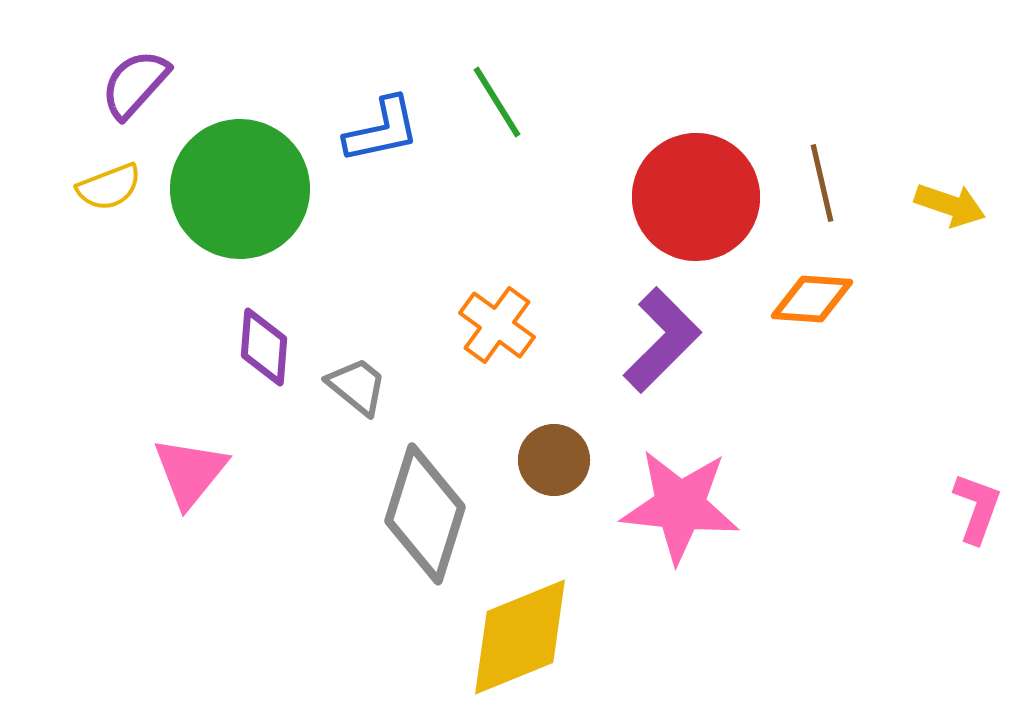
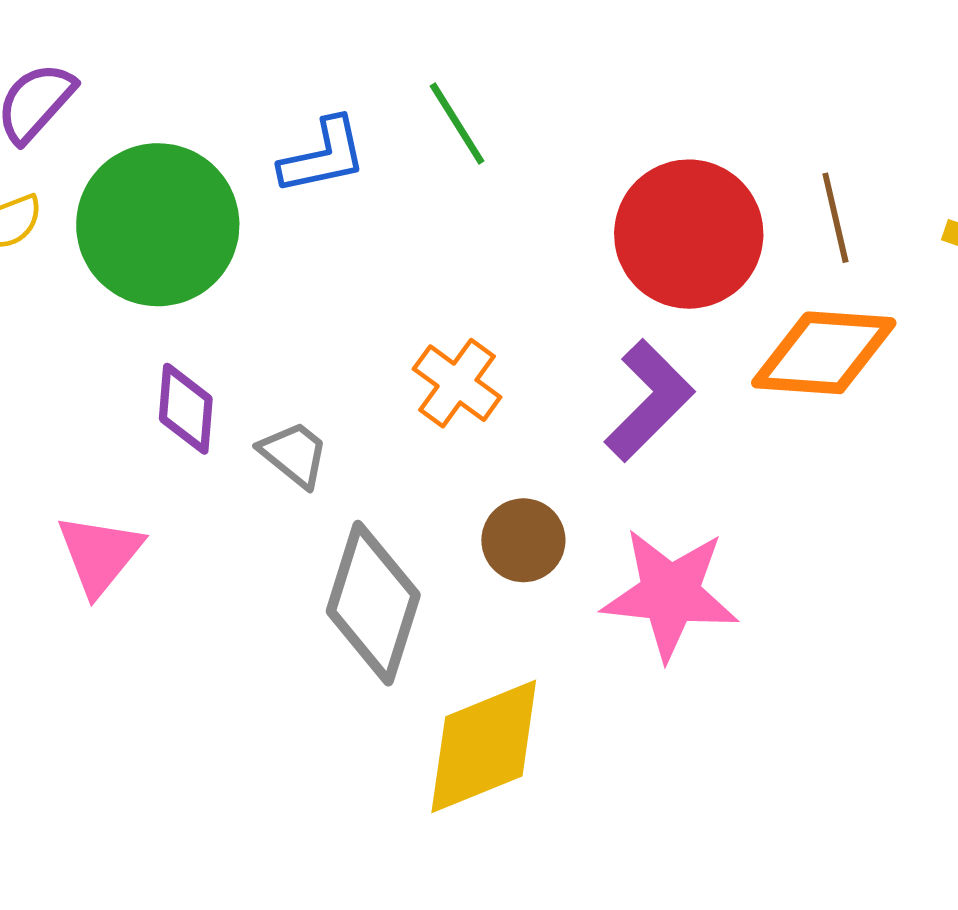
orange diamond: (812, 299) -> (824, 353), size x1.5

